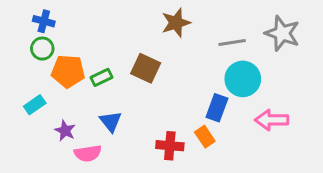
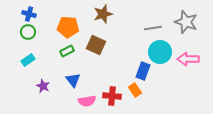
brown star: (176, 23) -> (103, 14), moved
orange pentagon: (68, 71) -> (68, 27), moved
cyan rectangle: (35, 105) -> (28, 60), moved
pink arrow: (272, 120) -> (188, 59), moved
pink semicircle: (88, 153) -> (87, 101), moved

